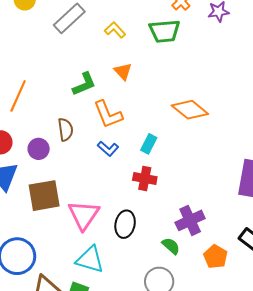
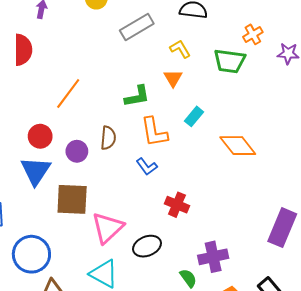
orange triangle: (123, 71) -> (173, 78), moved
cyan rectangle: (149, 144) -> (194, 116), moved
black ellipse: (125, 224) -> (147, 246), turned 44

